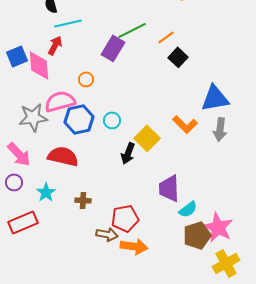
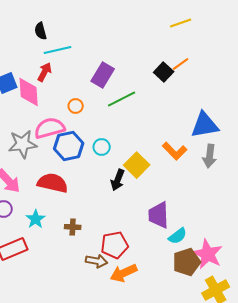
green line: (132, 30) -> (122, 99), moved
orange line: (166, 37) -> (181, 64), moved
black square: (178, 57) -> (164, 72), moved
orange arrow: (134, 246) -> (124, 273), turned 148

